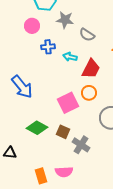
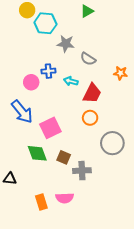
pink circle: (32, 26) -> (31, 82), moved
pink square: (68, 103) -> (50, 128), moved
green diamond: (37, 128) -> (37, 153), turned 40
gray cross: (81, 145) -> (82, 171), turned -36

